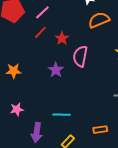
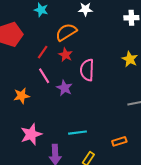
pink line: (42, 12) -> (44, 76), moved, turned -70
orange semicircle: (99, 20) -> (66, 32), moved
pink star: (17, 109) -> (31, 134), size x1.5

